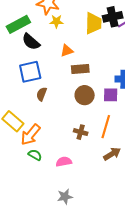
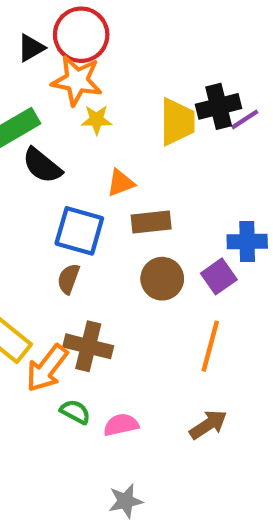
blue square: (30, 72) -> (79, 231), moved, turned 30
purple square: (111, 95) -> (219, 276), turned -35
brown cross: (81, 132) -> (88, 346), moved, size x1.5
brown arrow: (112, 154) -> (208, 425), moved
green semicircle: (35, 155) -> (75, 412), moved

